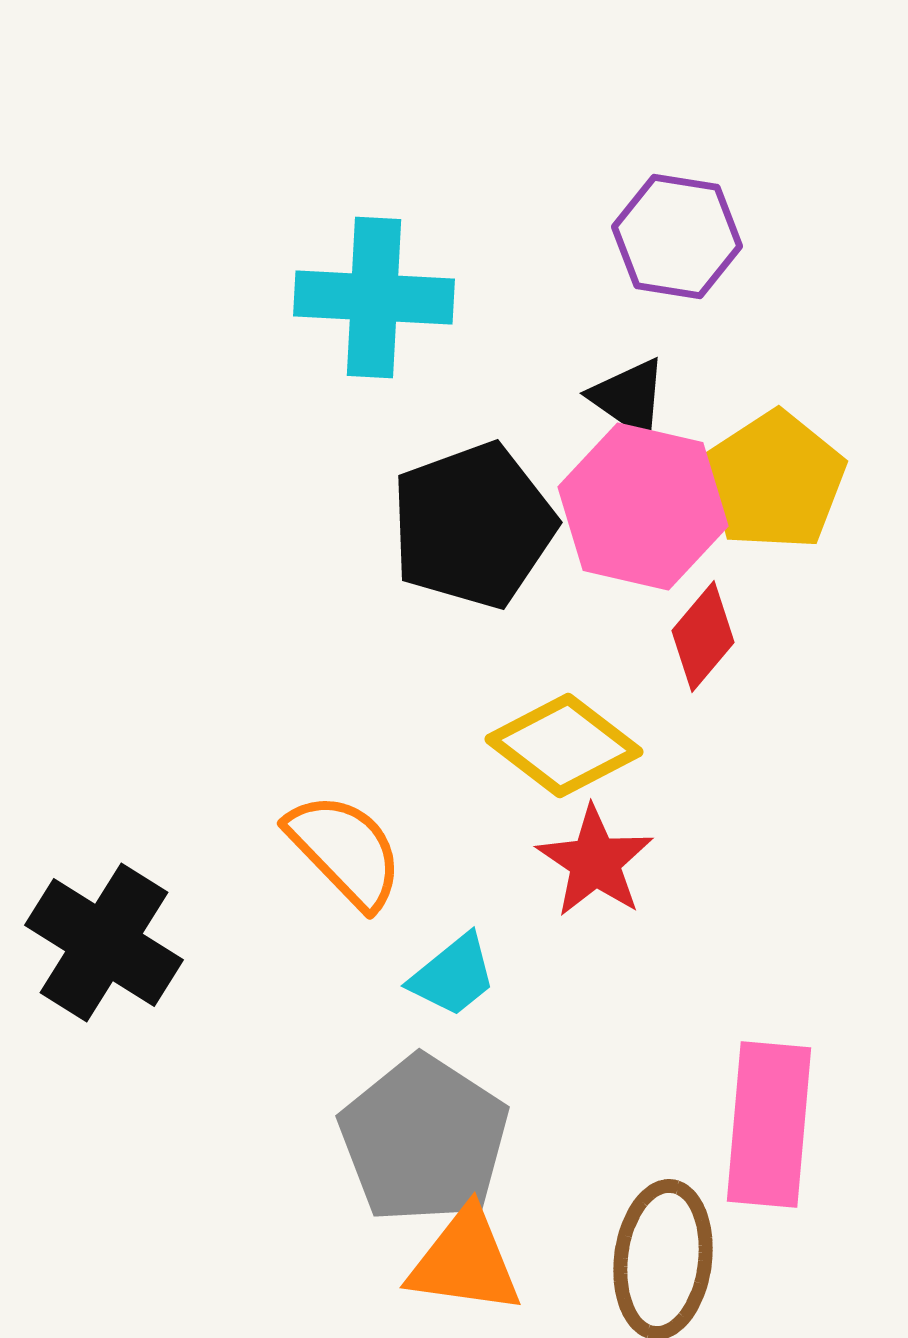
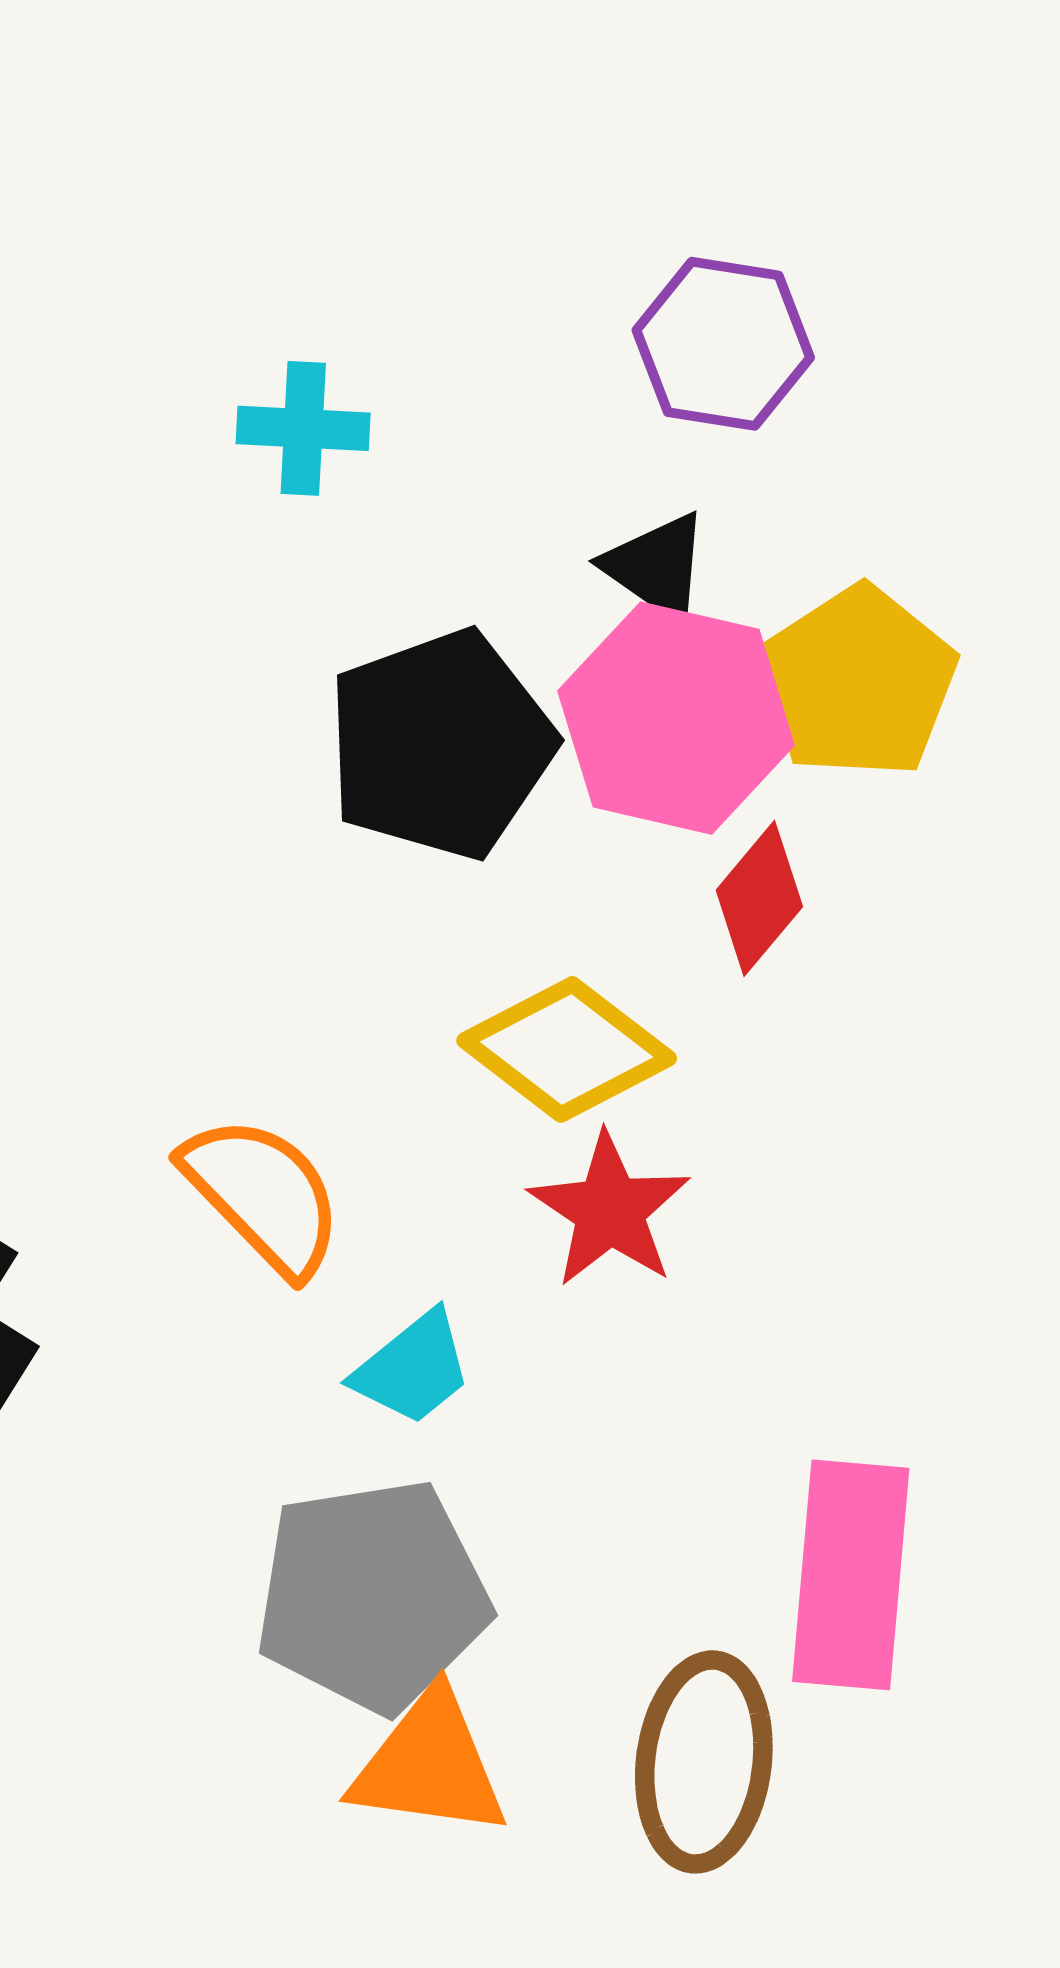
cyan cross: (374, 298) -> (303, 428), size x0.6
gray pentagon: (424, 1140) -> (373, 1596), turned 30

